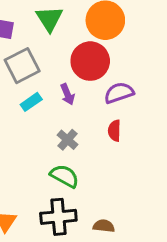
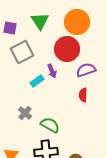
cyan rectangle: (31, 102) -> (37, 81), moved
gray cross: (68, 140) -> (25, 113), moved

